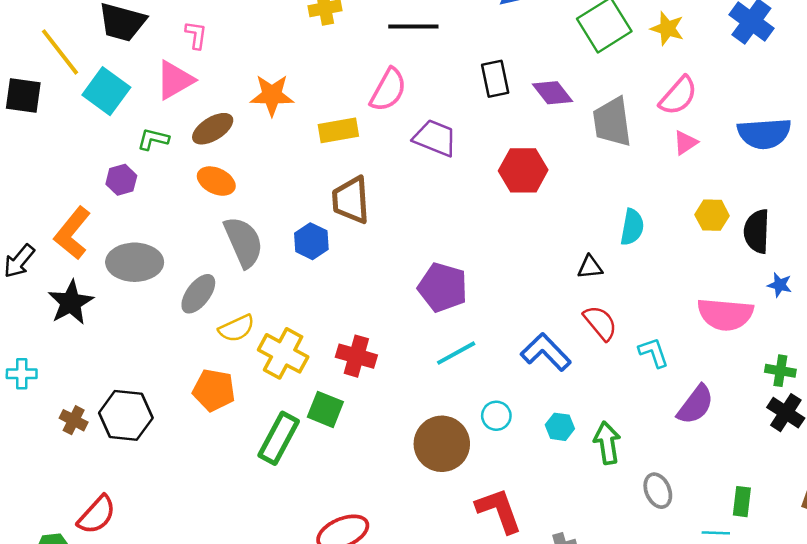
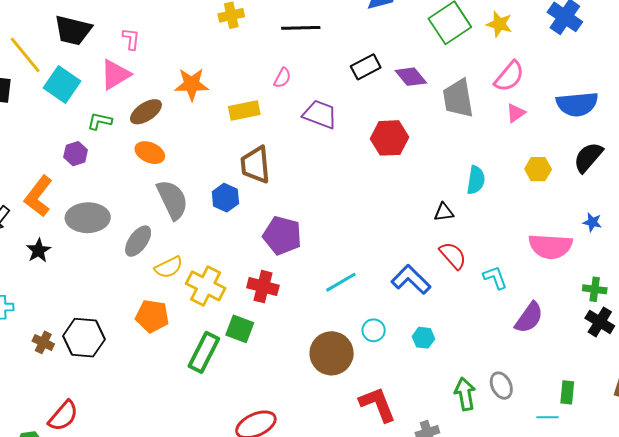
black rectangle: (495, 79) -> (366, 67), turned 76
pink semicircle: (388, 90) -> (282, 78), size x0.6
black semicircle: (757, 231) -> (588, 157), moved, turned 40
purple pentagon: (443, 287) -> (282, 235), moved
black star: (71, 302) -> (39, 250), size x0.7
green arrow: (607, 443) -> (465, 394), moved

